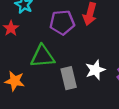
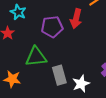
white star: (95, 70) -> (81, 84), moved

